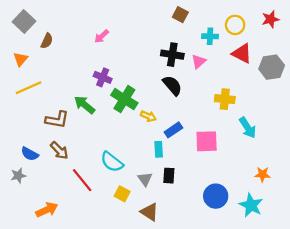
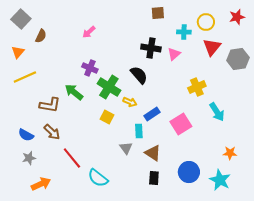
brown square: (180, 15) -> (158, 13), turned -32
red triangle: (242, 53) -> (212, 47), turned 42
black semicircle: (172, 85) -> (139, 75), moved
yellow cross: (225, 99) -> (197, 87), turned -30
pink square: (207, 141) -> (181, 124), turned -30
cyan semicircle: (112, 162) -> (98, 178), moved
gray star: (18, 176) -> (29, 158), moved
black rectangle: (169, 176) -> (154, 178), moved
gray triangle: (145, 179) -> (126, 148), moved
yellow square: (122, 194) -> (107, 117), moved
brown triangle: (149, 212) -> (153, 153), moved

